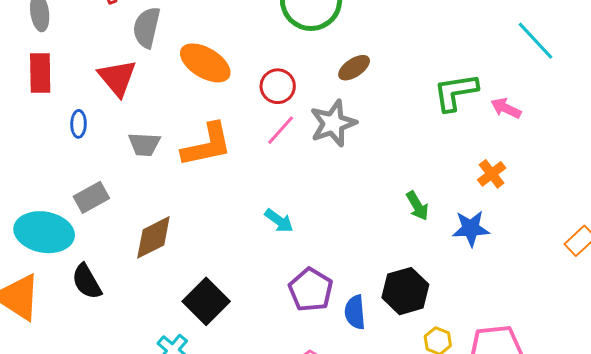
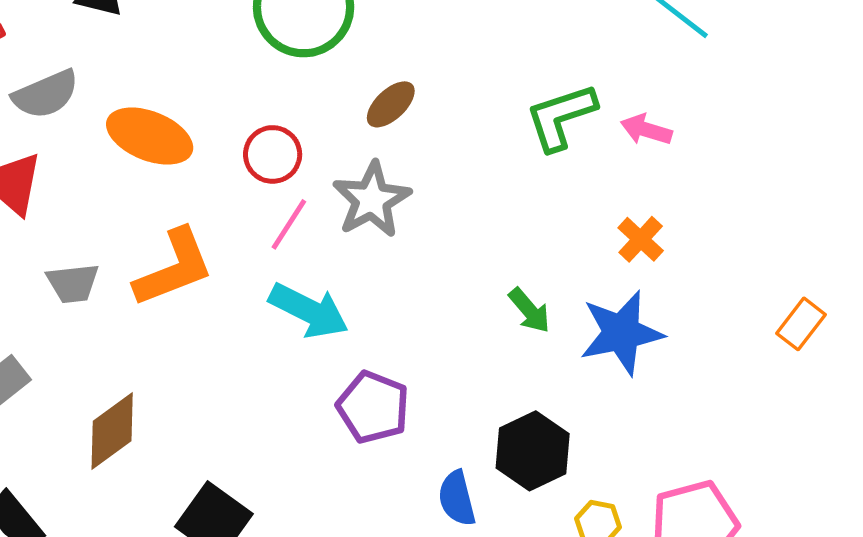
gray semicircle: (147, 27) -> (46, 94), turned -117
cyan arrow: (279, 221) -> (309, 311), moved, size x1.6
blue star: (471, 228) -> (621, 333), size x1.4
purple pentagon: (311, 290) -> (373, 407), moved

